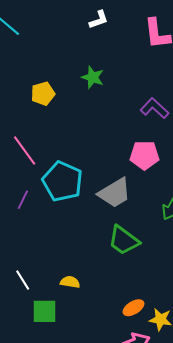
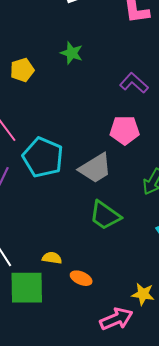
orange ellipse: (133, 308) -> (81, 278), moved, turned 55
green square: (44, 311) -> (27, 288), size x1.4

